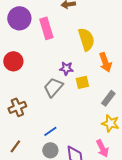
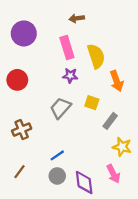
pink rectangle: (46, 28) -> (67, 48), moved
purple star: (66, 68) -> (70, 76), moved
yellow square: (82, 82) -> (92, 103), turned 32
gray rectangle: (108, 98) -> (110, 121), moved

